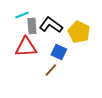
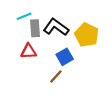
red triangle: (26, 47) -> (29, 51), size x0.7
blue square: (59, 52) -> (65, 57), turned 35

